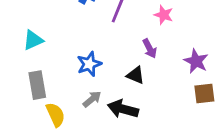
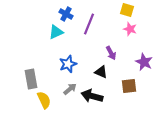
pink star: (164, 15) -> (130, 29), moved
cyan triangle: (33, 40) -> (56, 32), moved
brown square: (204, 94) -> (129, 86), moved

